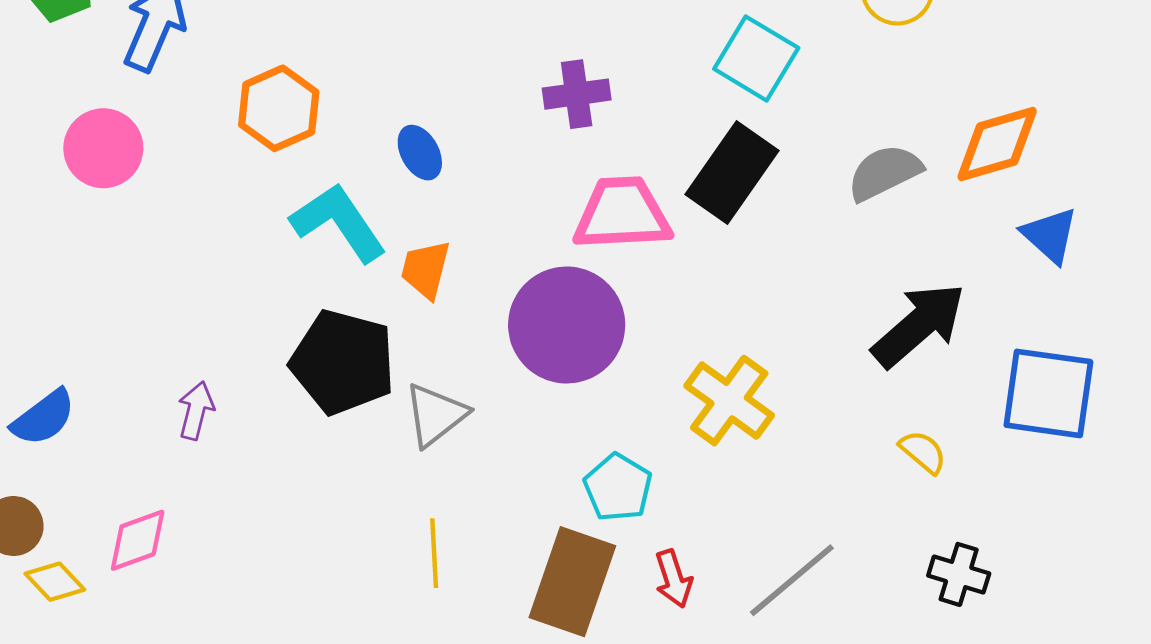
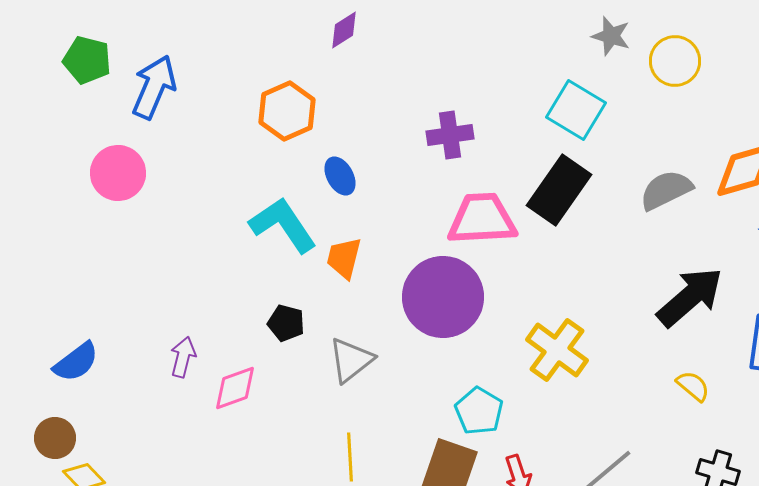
orange hexagon: (279, 108) -> (287, 111), moved
black pentagon: (343, 362) -> (286, 323), size x0.5
pink diamond: (138, 540) -> (235, 388), moved

